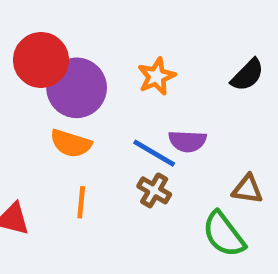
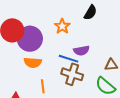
black semicircle: (247, 75) -> (90, 13), moved
brown cross: (154, 190) -> (72, 74), size x1.5

